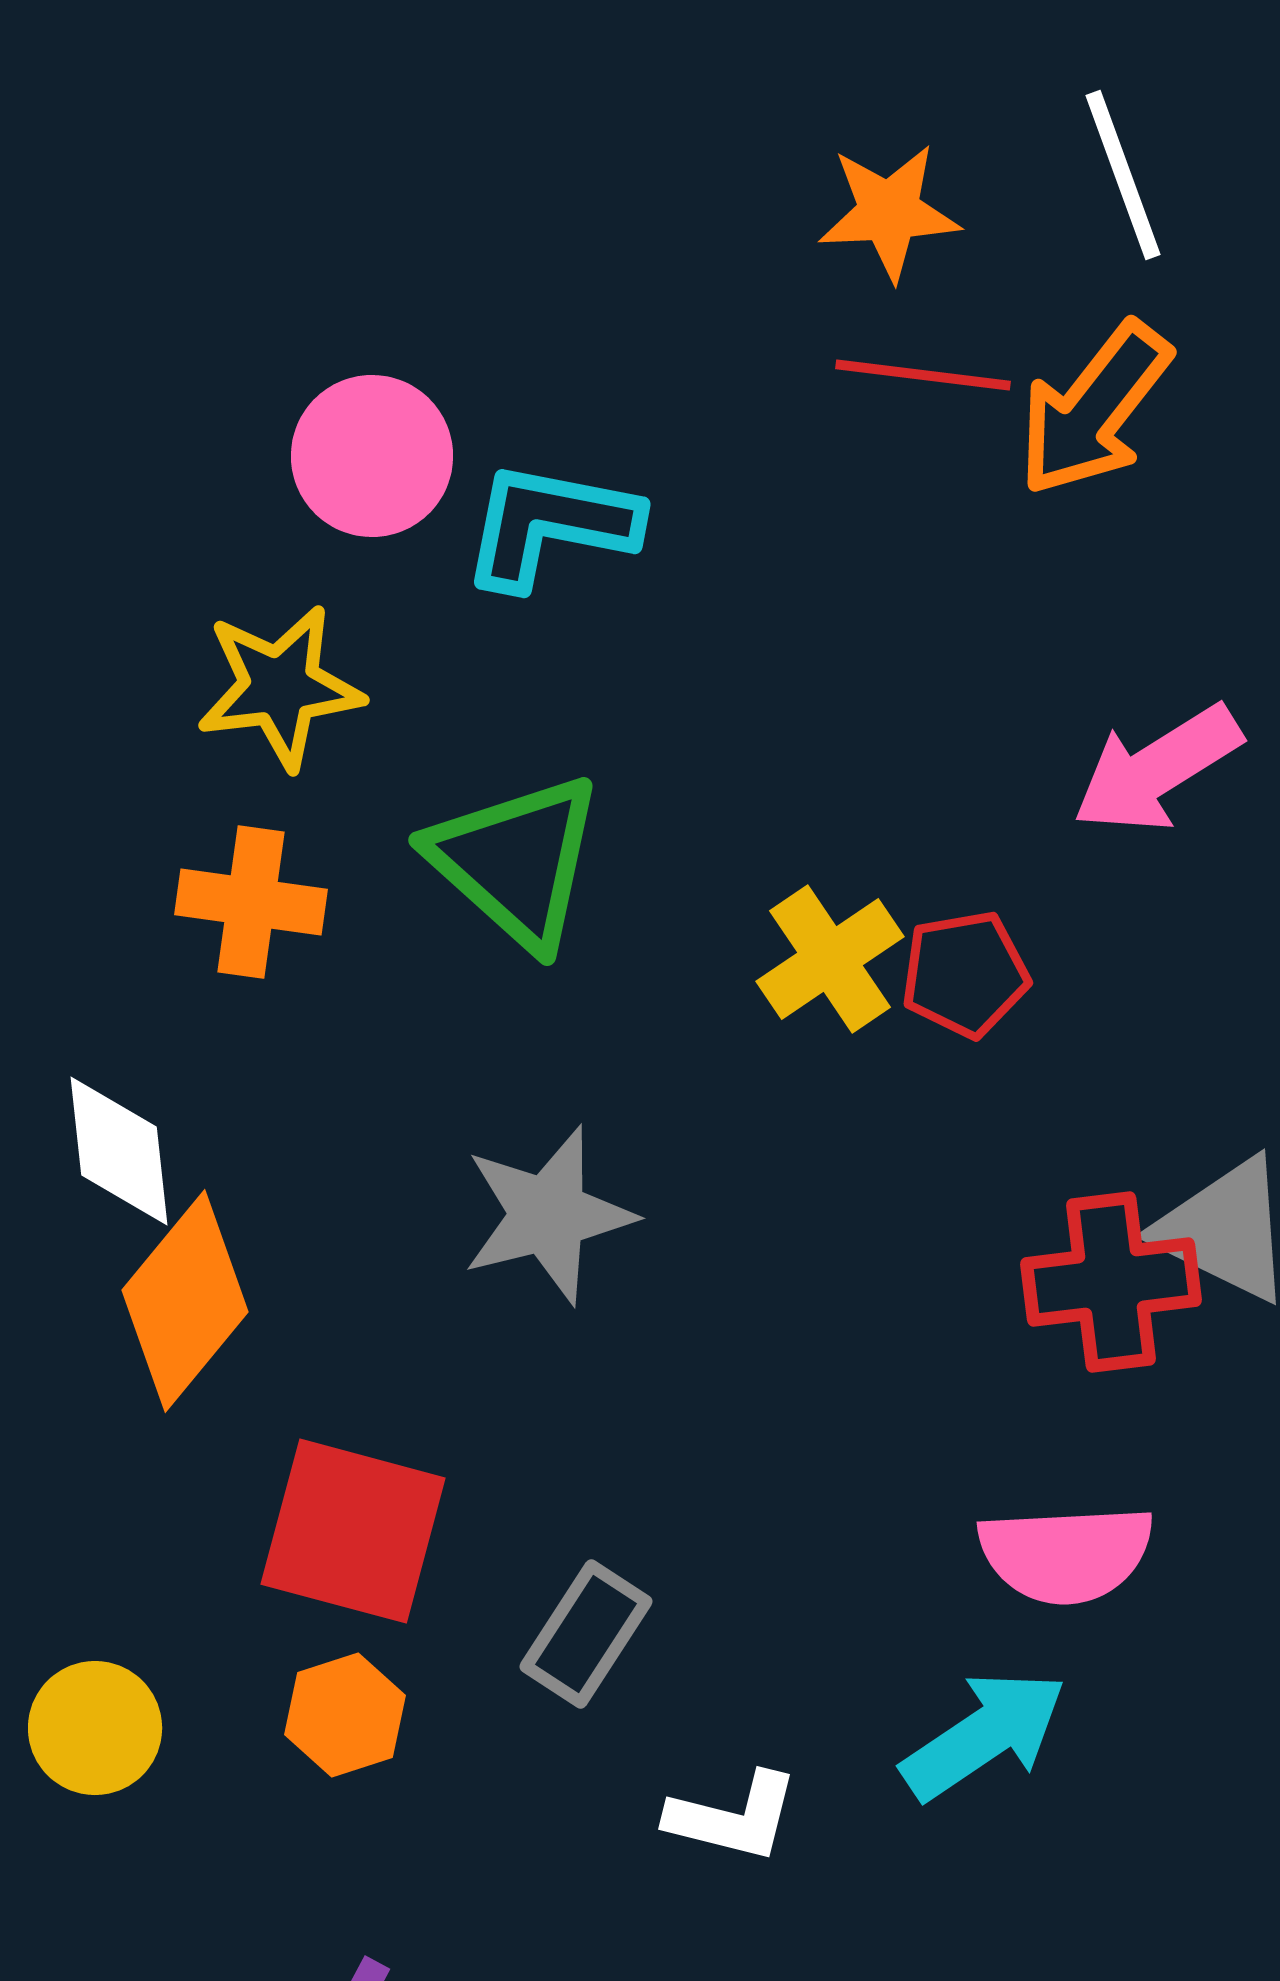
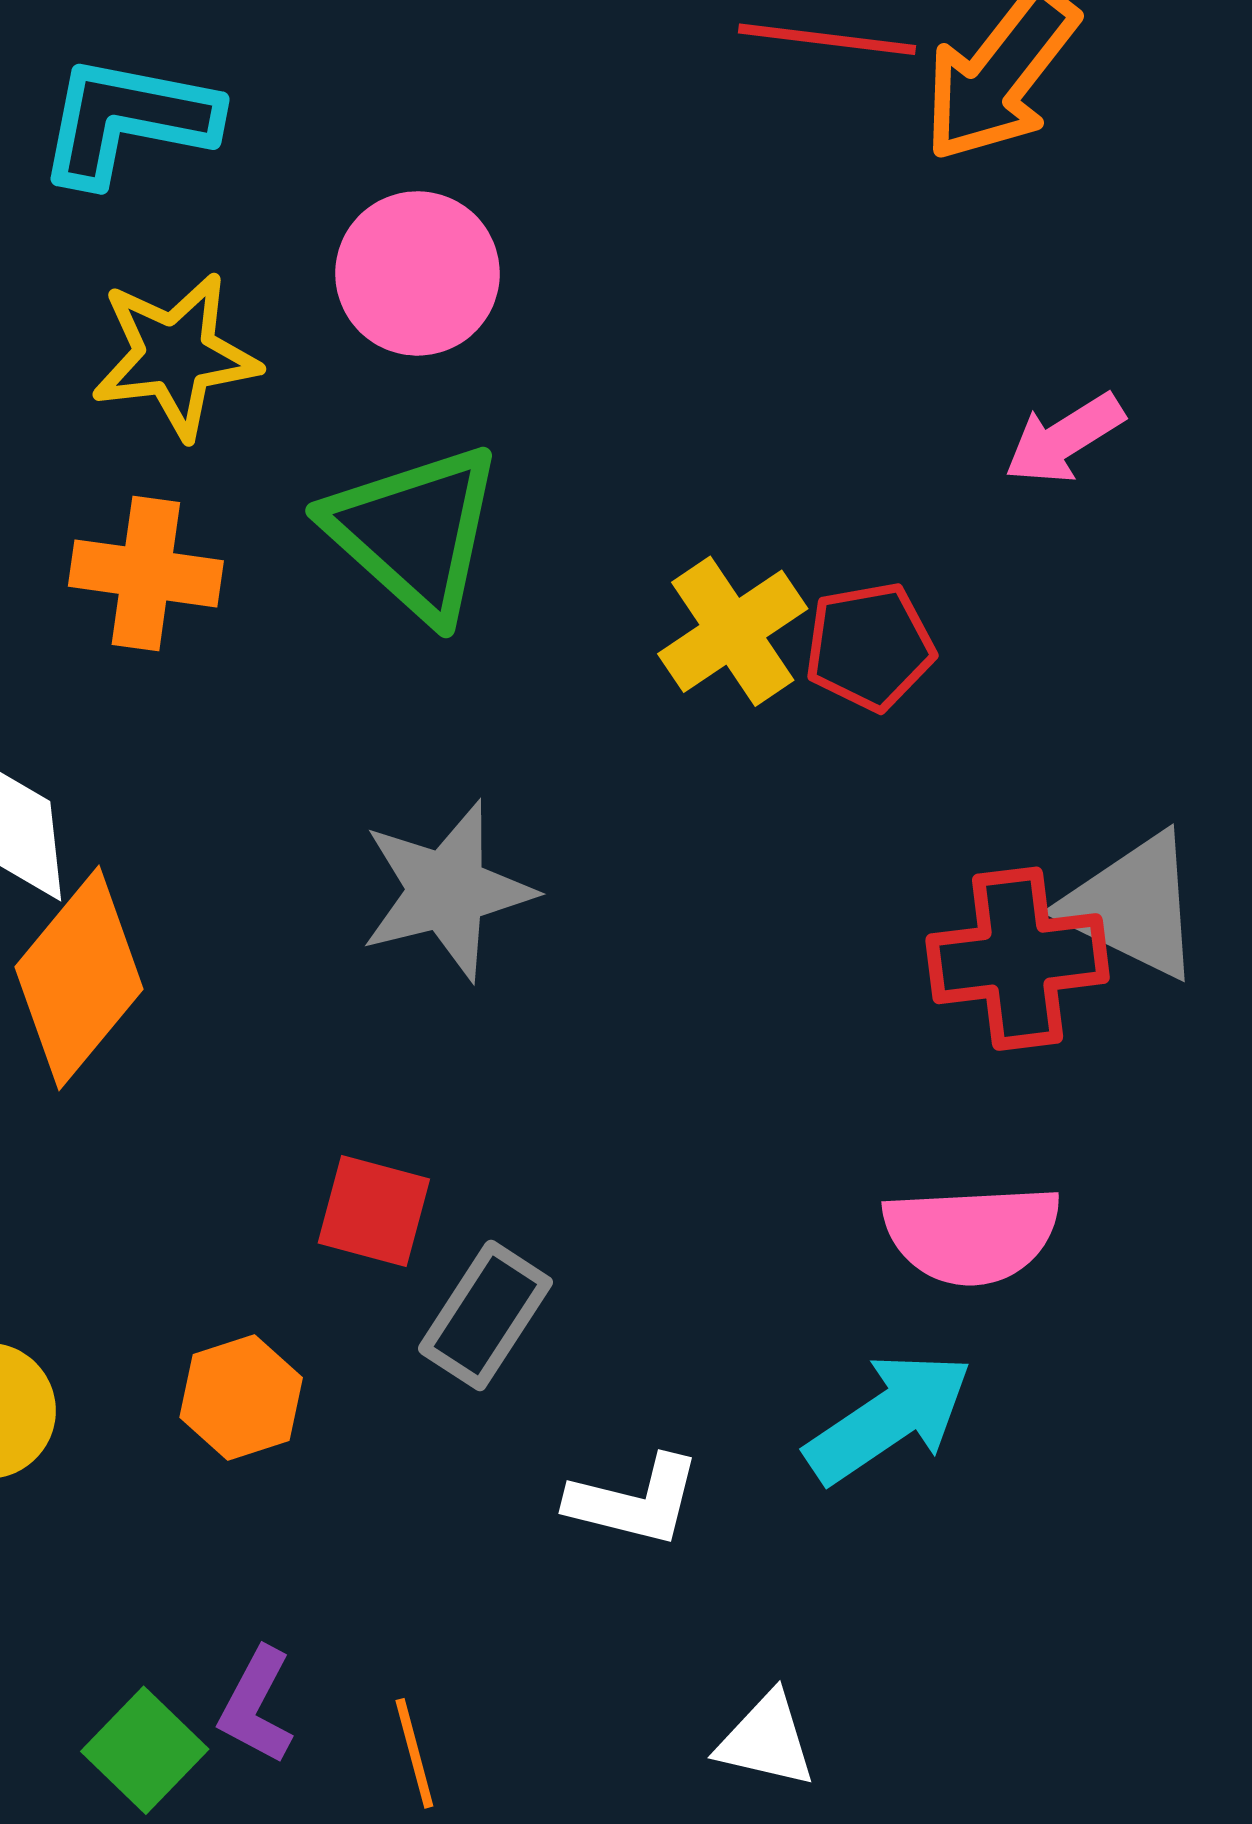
pink circle: (372, 456) -> (417, 273), moved
cyan L-shape: (550, 525) -> (128, 120), moved
pink arrow: (1157, 769) -> (1064, 439), size x0.7
red square: (353, 1531) -> (374, 1211), moved, size x0.6

